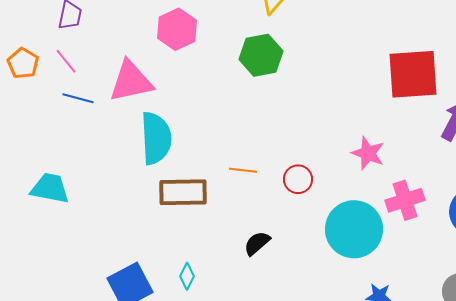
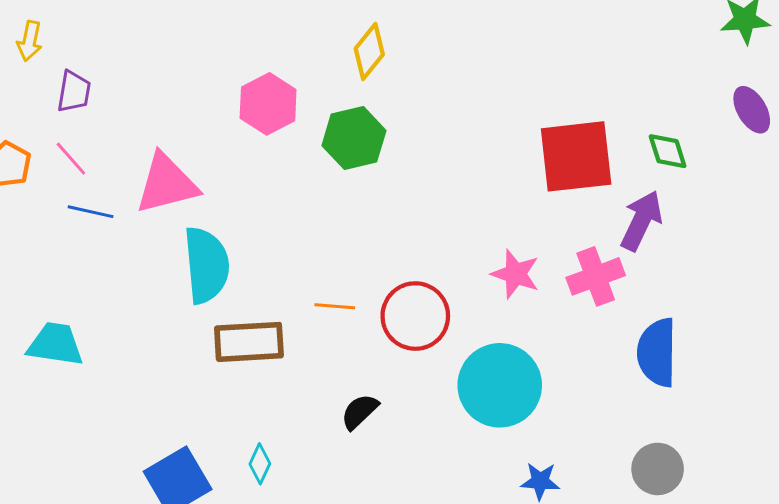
pink hexagon: (177, 29) -> (268, 104), moved
red circle: (298, 179) -> (415, 316), size x1.6
pink cross: (405, 200) -> (596, 276), moved

